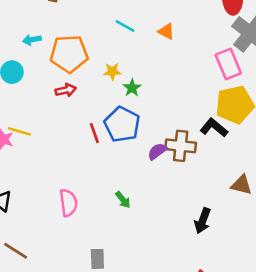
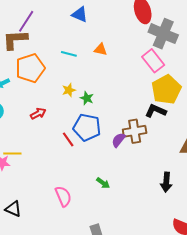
orange pentagon: (69, 54) -> (30, 68), moved

